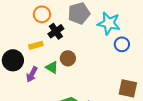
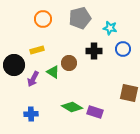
cyan star: (109, 23) -> (110, 28), size x0.6
black cross: (56, 31) -> (94, 51), moved, turned 35

